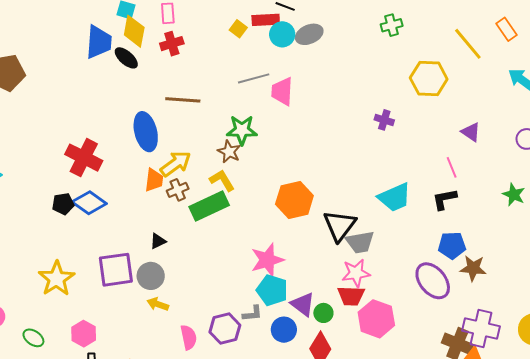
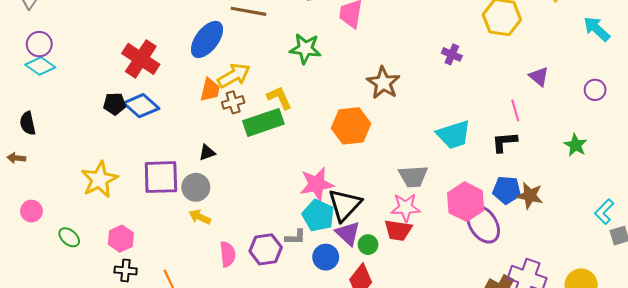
blue ellipse: (146, 132) -> (207, 39), turned 45
brown star: (229, 152) -> (383, 83), moved, size x1.4
black triangle: (340, 225) -> (345, 205), moved
brown star: (473, 268) -> (530, 196), moved
pink hexagon: (376, 319) -> (466, 202), moved

